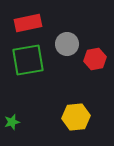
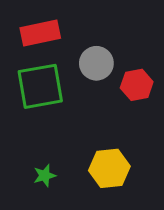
green star: (12, 122) -> (45, 176), moved

